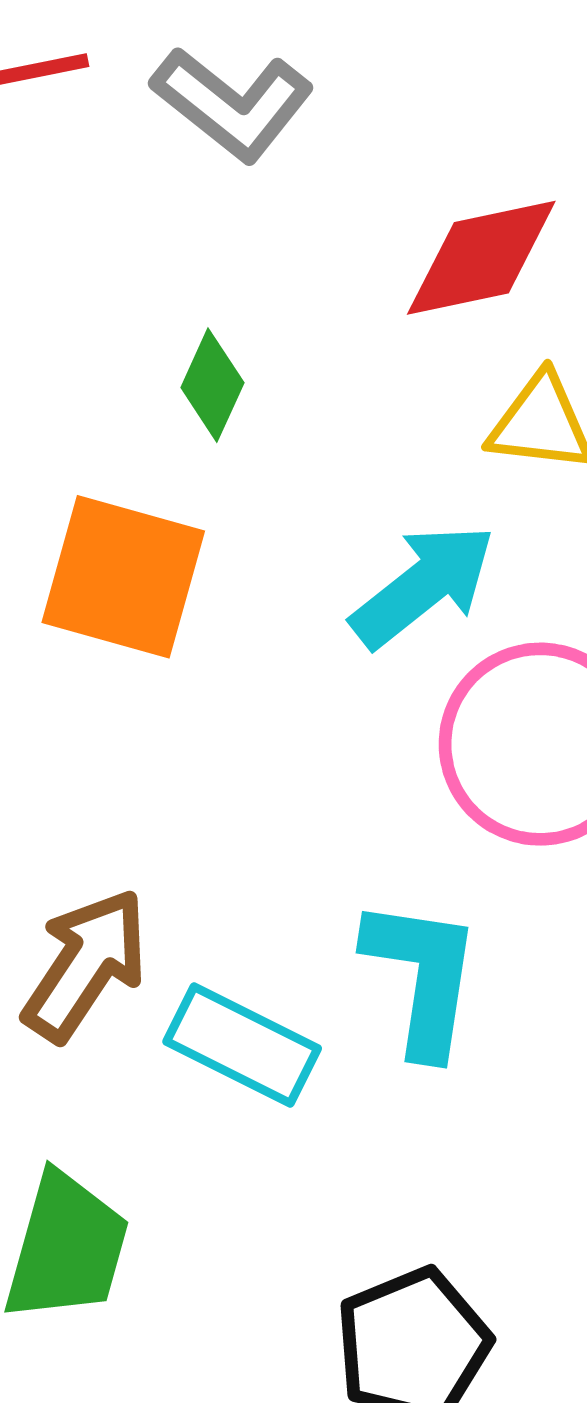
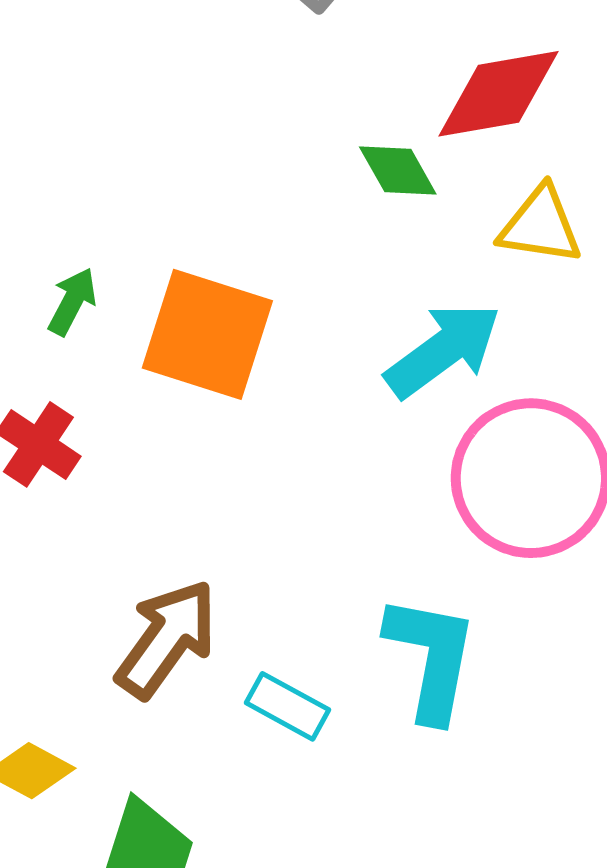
green diamond: (212, 385) -> (398, 171), moved, turned -56
cyan rectangle: (242, 1045) -> (288, 706), size x0.7

